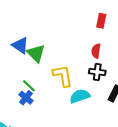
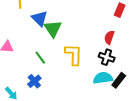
cyan semicircle: (80, 96) -> (103, 78), moved
blue cross: (26, 98) -> (34, 81), moved

